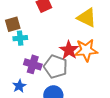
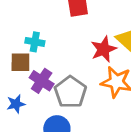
brown square: (13, 24) -> (20, 62), moved
red star: (69, 50) -> (104, 49), moved

